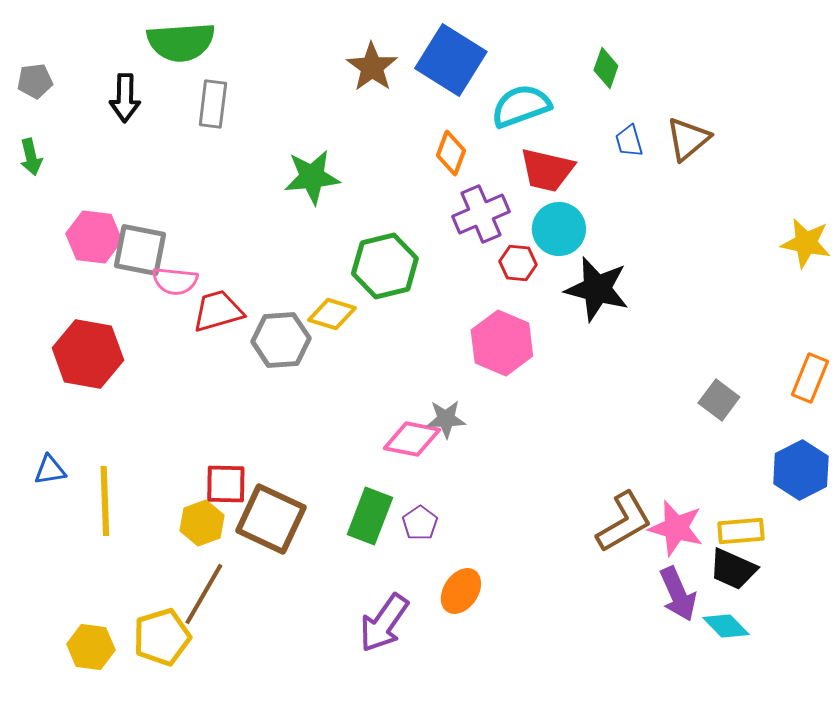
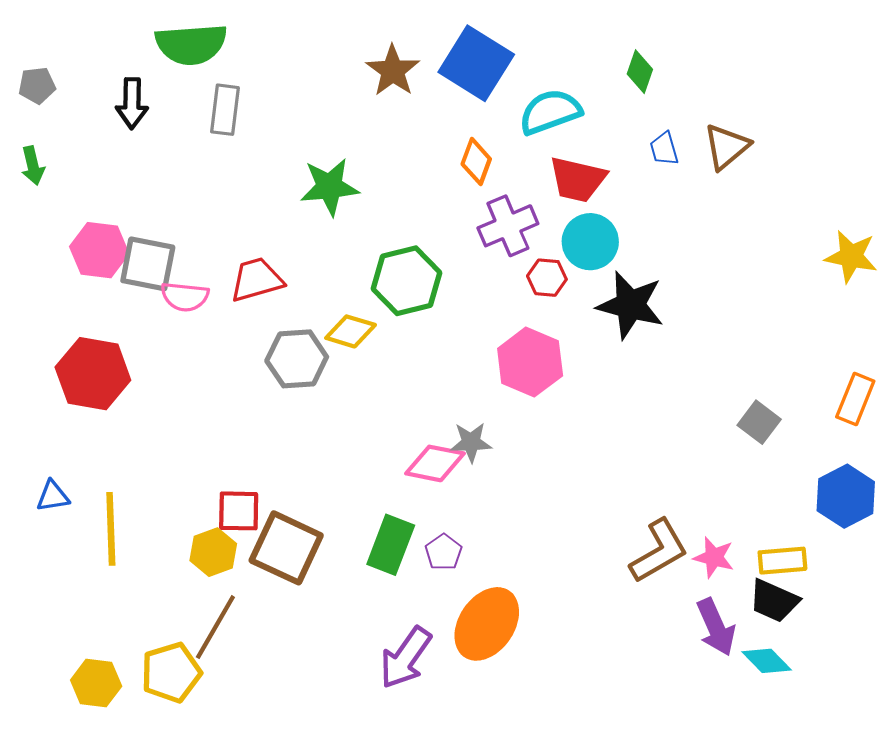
red trapezoid: (218, 311) -> (257, 280), moved
pink star: (676, 528) -> (714, 557), size x0.7
orange ellipse: (461, 591) -> (487, 624), size x1.5

